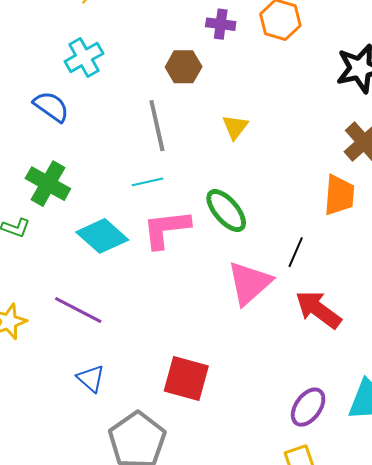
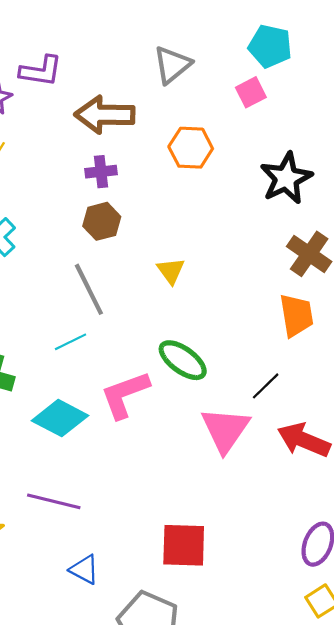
purple cross: (221, 24) -> (101, 172), moved
cyan line: (148, 182) -> (71, 342), moved
black line: (296, 252) -> (266, 386), turned 36

